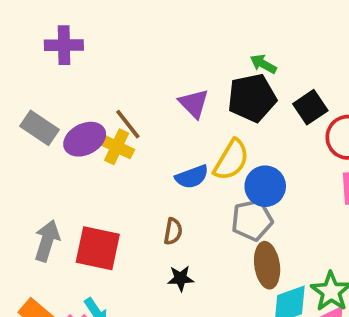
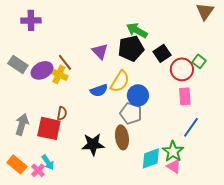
green arrow: (263, 64) -> (137, 30), size x1.5
gray pentagon: (252, 220) -> (131, 113), turned 30
brown semicircle: (173, 231) -> (62, 113), moved
brown ellipse: (267, 265) -> (122, 137), moved
black star: (181, 278) -> (93, 144), size x1.6

